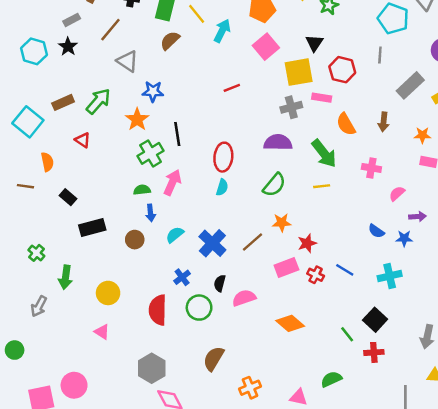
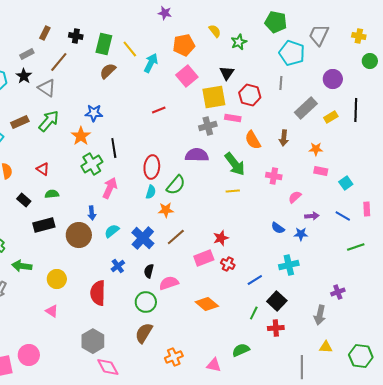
gray triangle: (127, 61) -> (47, 88), moved
red triangle: (83, 140) -> (43, 169), moved
green semicircle: (274, 185) -> (176, 185), moved
green semicircle: (142, 190) -> (52, 194), moved
orange star: (282, 223) -> (166, 210), moved
brown circle: (135, 240) -> (79, 235), size x1.6
blue line: (345, 270) -> (255, 280), moved, turned -63
green arrow: (66, 277) -> (22, 266), turned 90
green circle: (199, 308) -> (146, 302), moved
green line: (347, 334) -> (254, 313), turned 64

